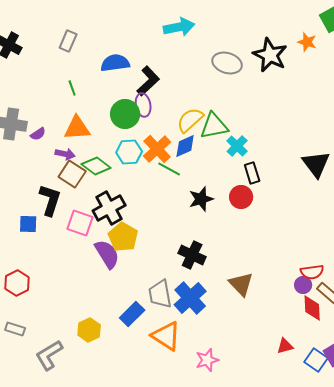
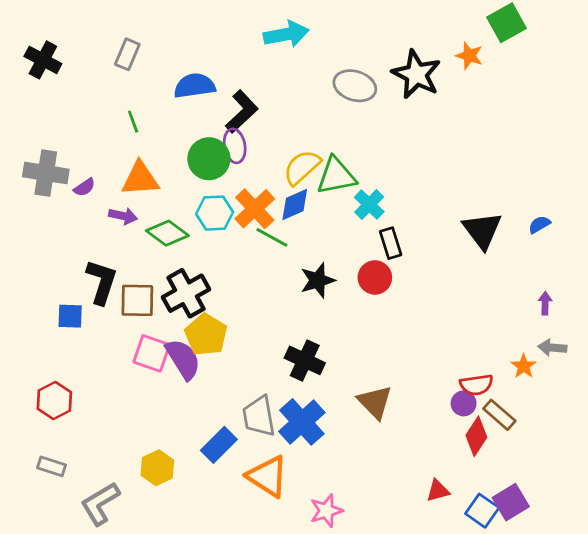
brown square: (72, 174) -> (137, 300), moved, turned -32
pink square: (80, 223) -> (152, 353), moved
red diamond: (312, 308) -> (476, 436), turned 36

